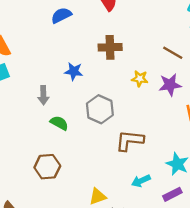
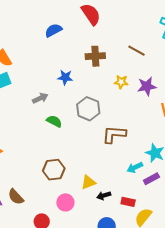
brown line: (173, 53) -> (136, 51), moved
gray arrow: (43, 95) -> (40, 98), turned -112
brown hexagon: (47, 167) -> (54, 170), moved
cyan arrow: (141, 181) -> (135, 167), moved

